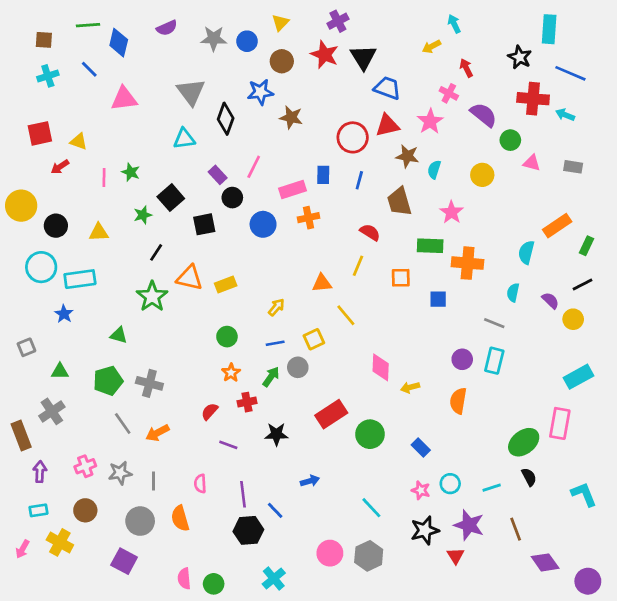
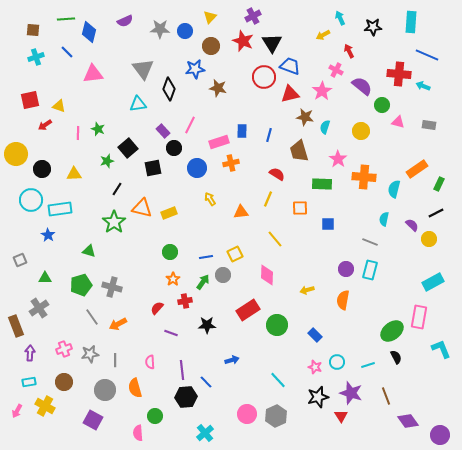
black star: (520, 57) -> (373, 27), moved, turned -30
red circle: (353, 137) -> (264, 77), moved
orange cross: (468, 263) -> (364, 177), moved
yellow arrow: (276, 307) -> (210, 199), moved, turned -72
yellow line: (346, 315) -> (275, 239), moved
pink diamond: (381, 367) -> (267, 275), moved
cyan L-shape: (584, 494) -> (441, 349), moved
green circle: (214, 584) -> (155, 416), moved

